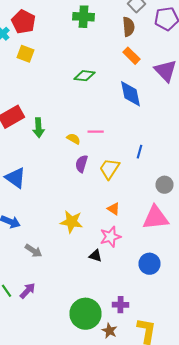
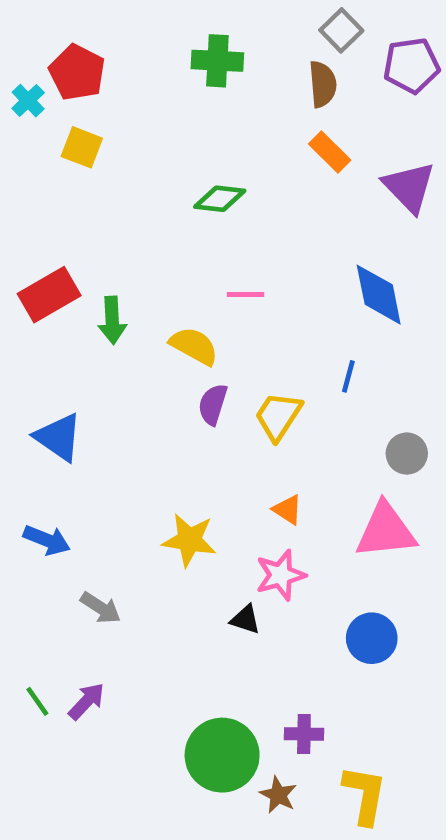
blue diamond: (130, 94) -> (379, 295), moved
pink line: (96, 132) -> (245, 295), moved
yellow semicircle: (74, 139) -> (194, 346), size x1.5

